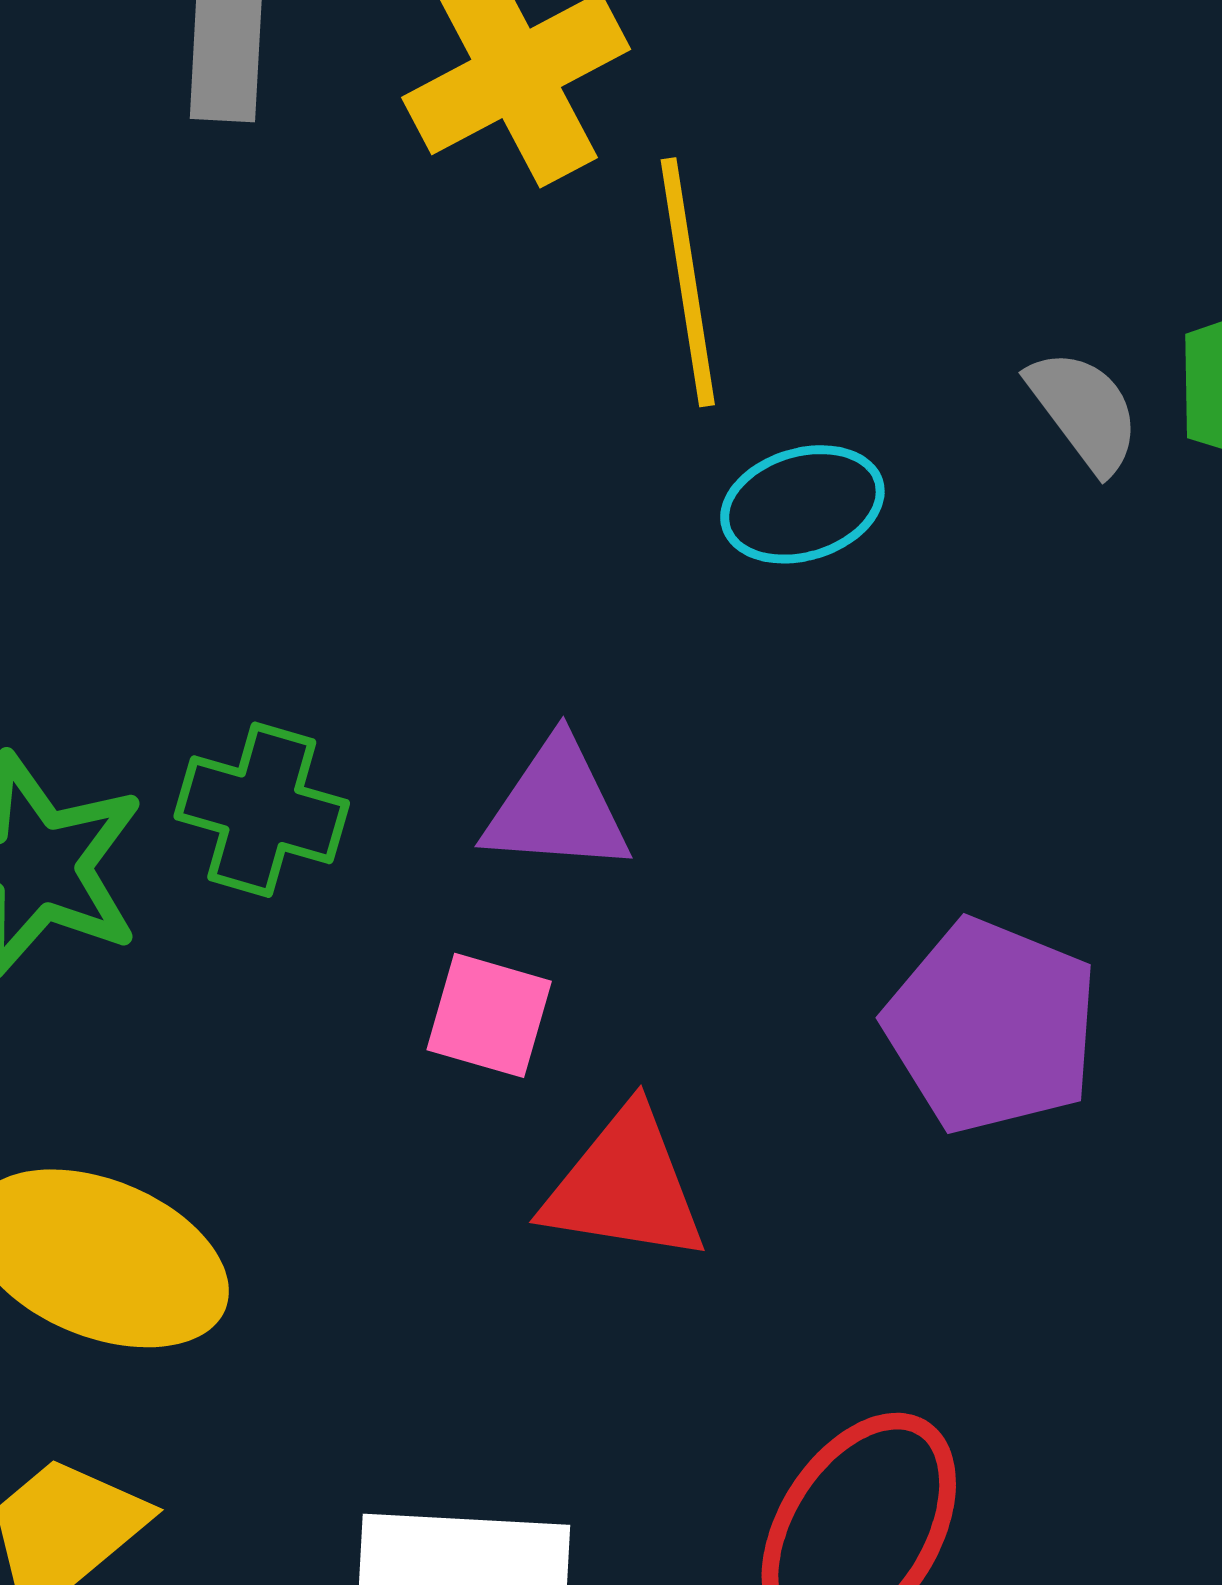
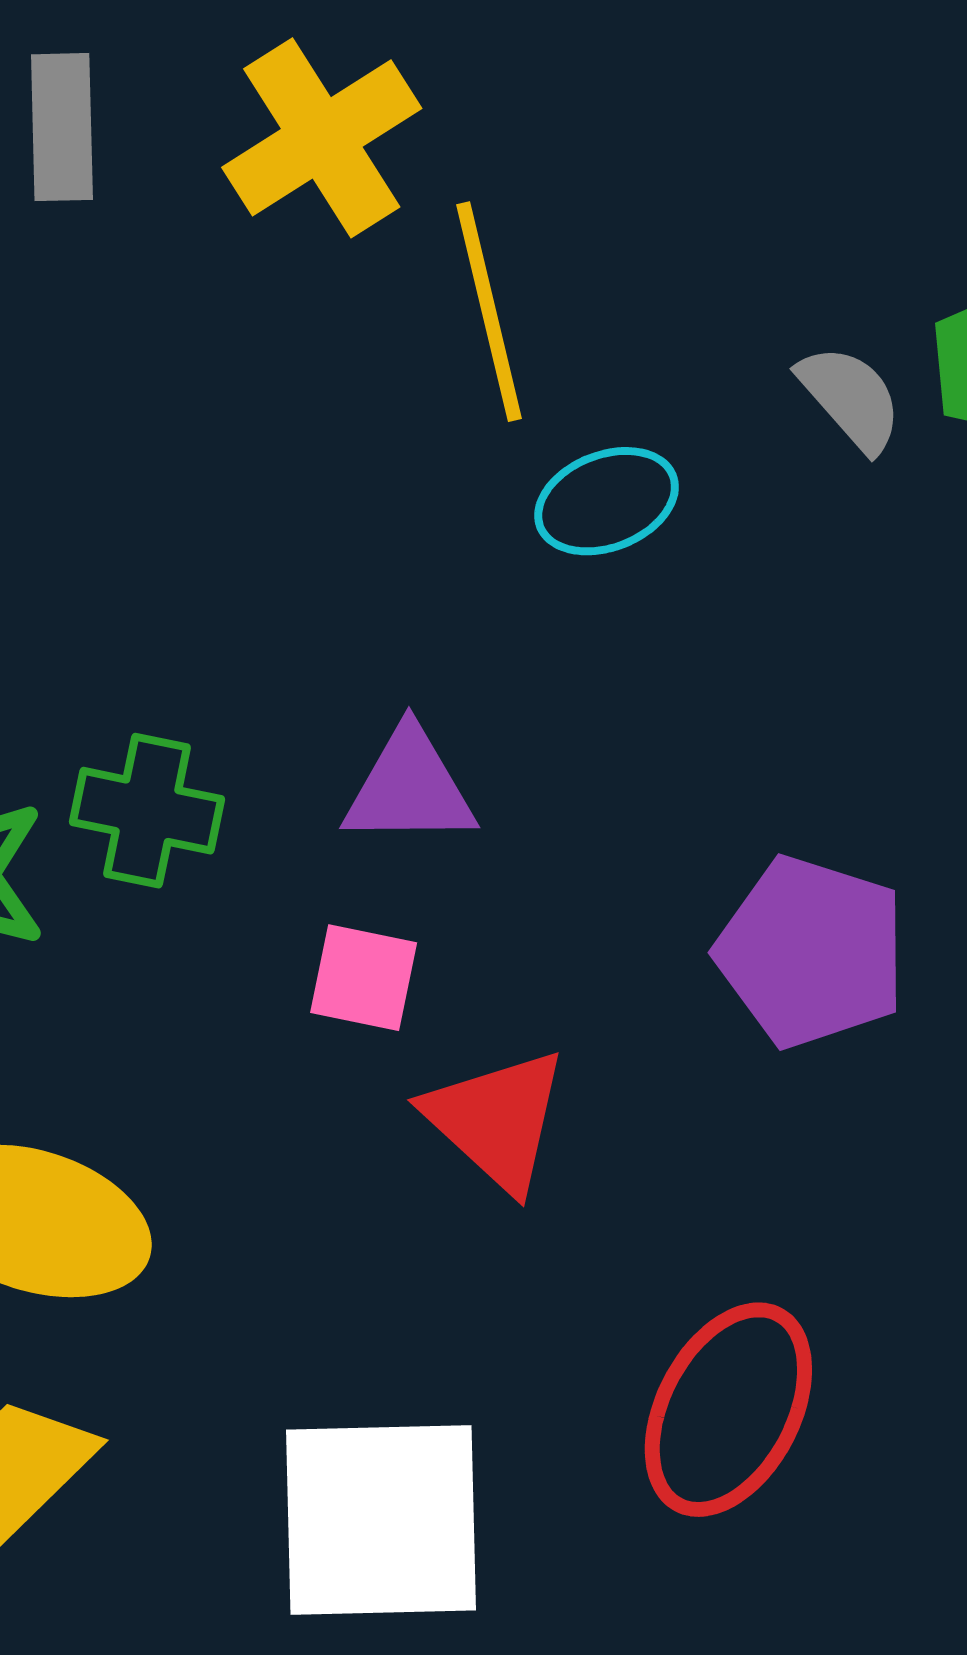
red triangle: (625, 1186) -> (496, 1120), turned 38

